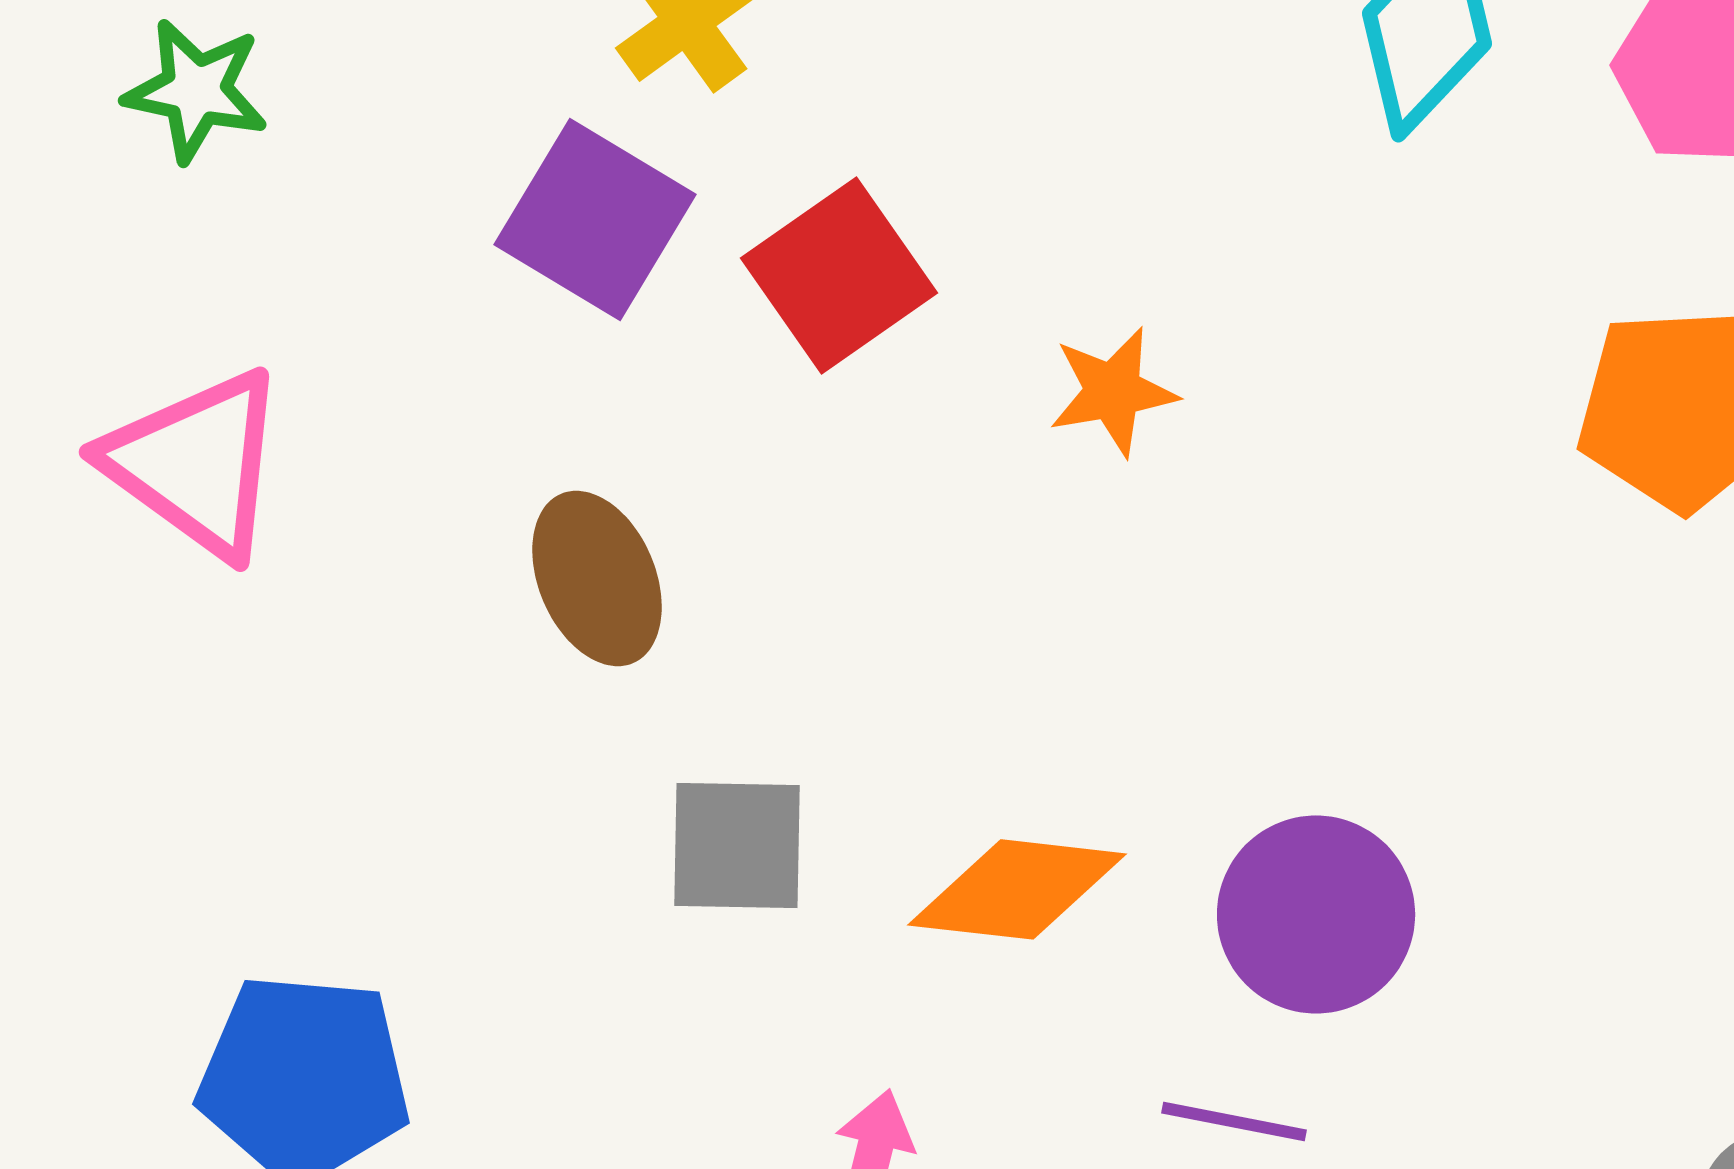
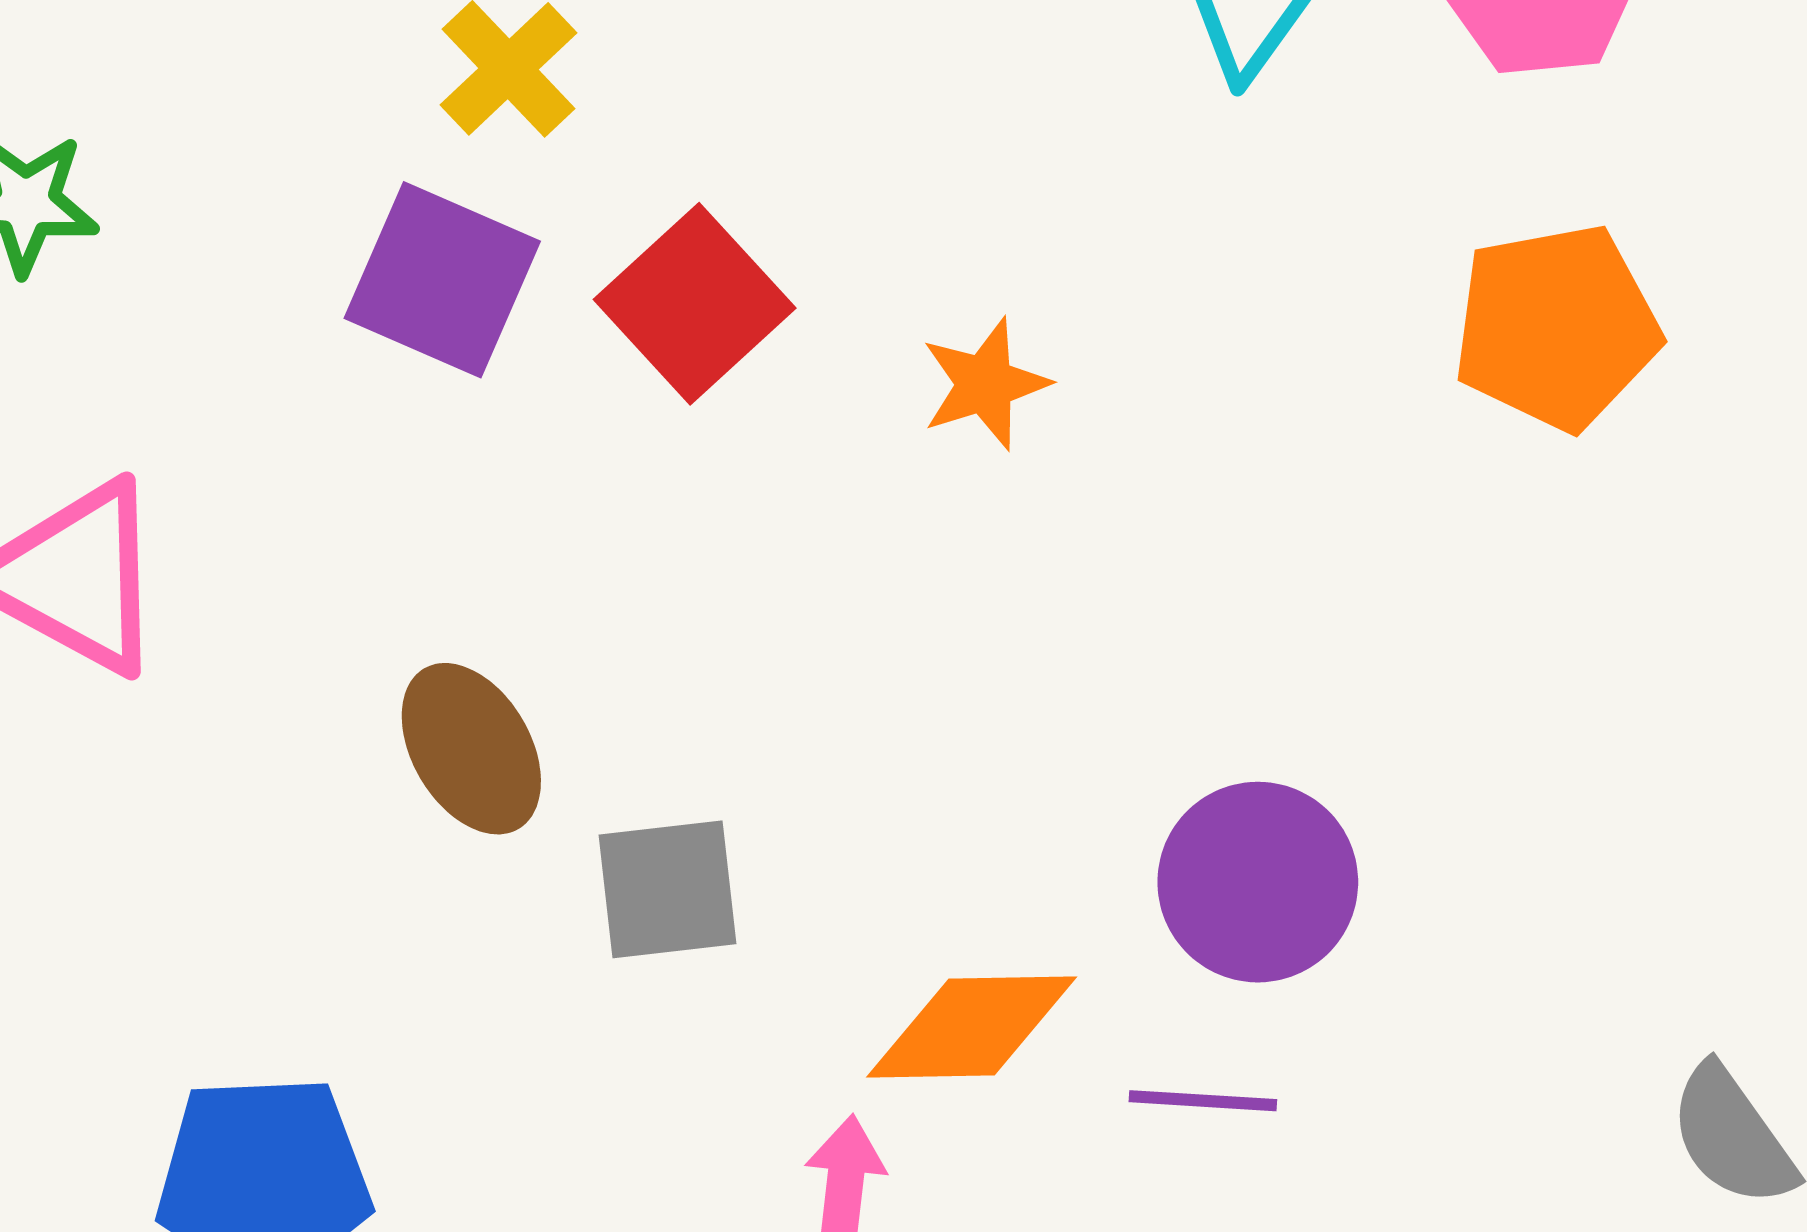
brown ellipse: (597, 578) -> (471, 749), moved
orange diamond: (1017, 889) -> (972, 1027), moved

